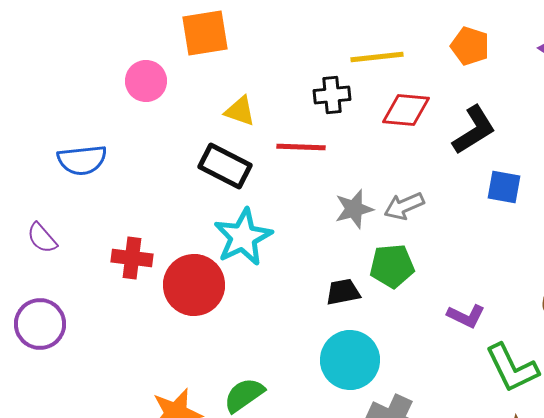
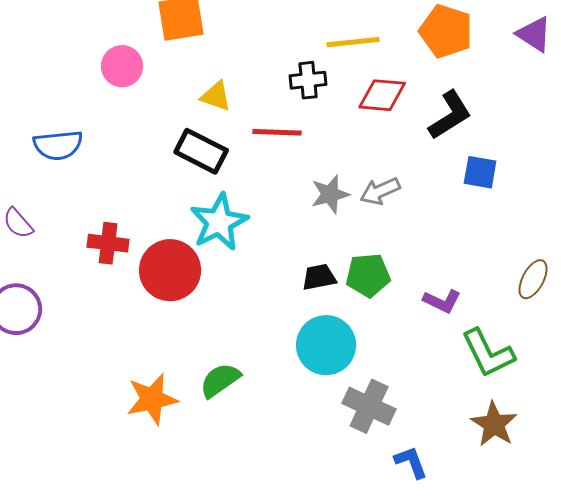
orange pentagon: (470, 46) -> (446, 31), size x1.4
green pentagon: (392, 266) -> (368, 275), moved

